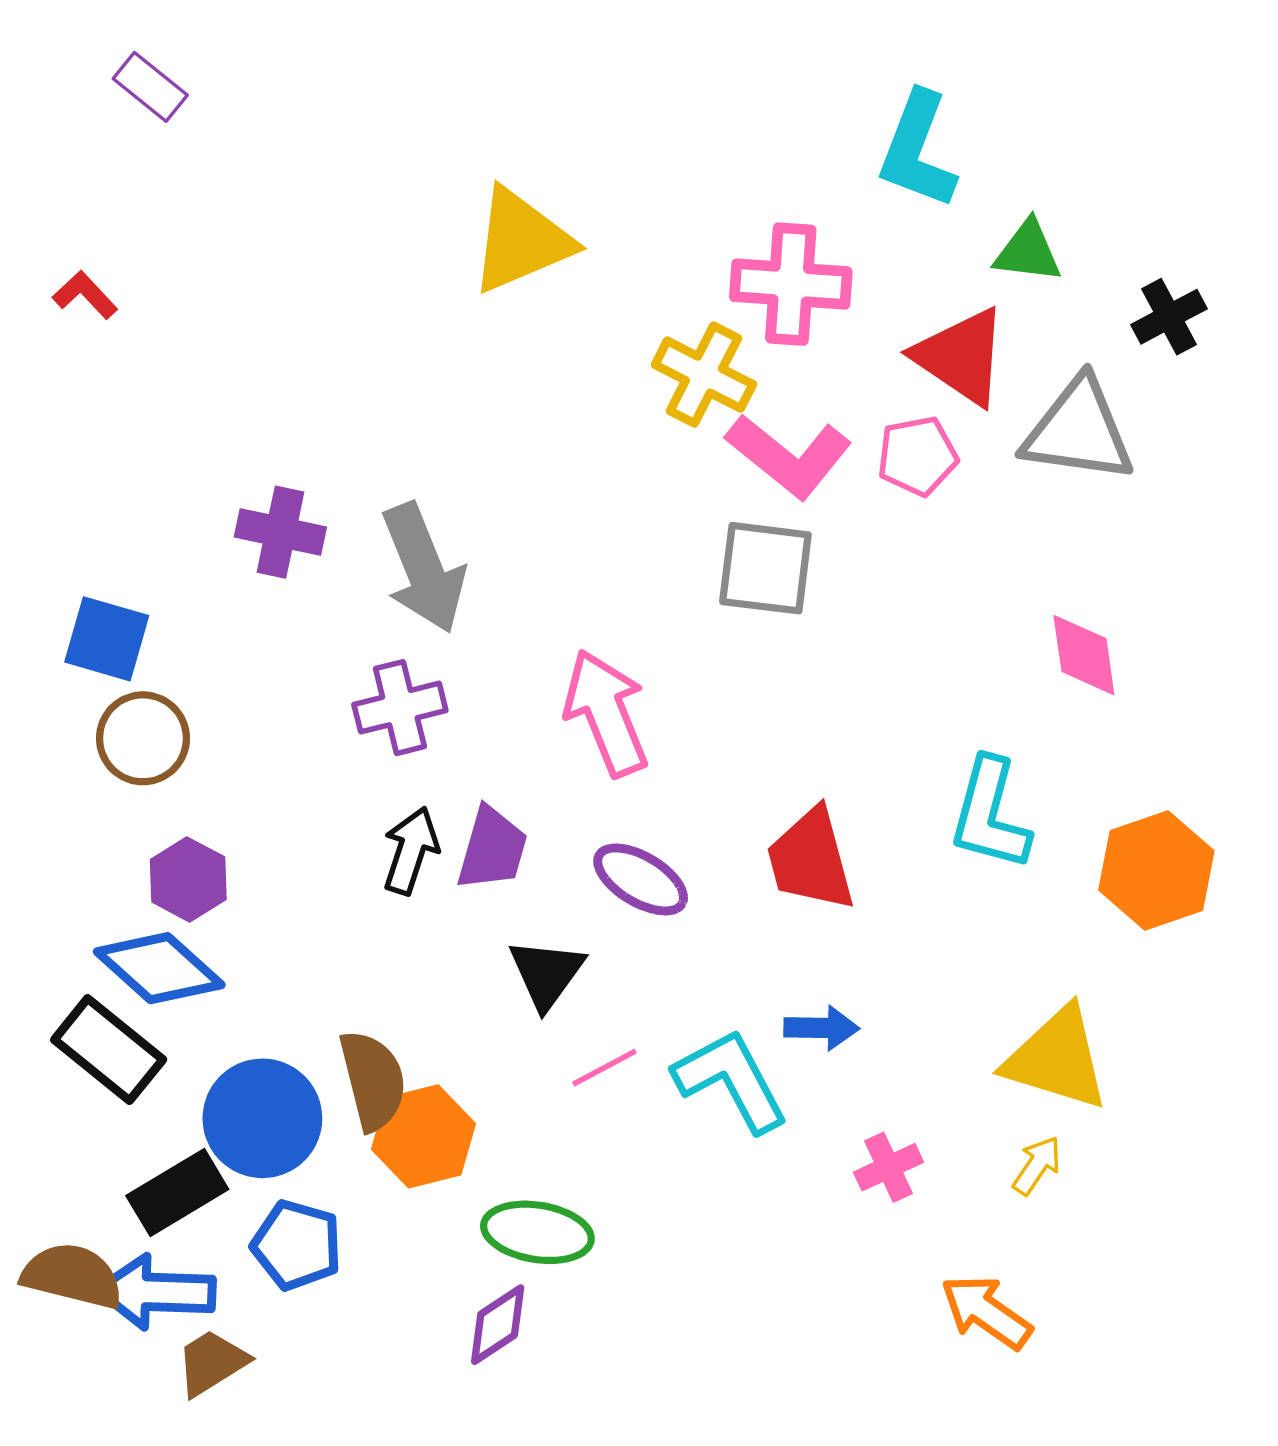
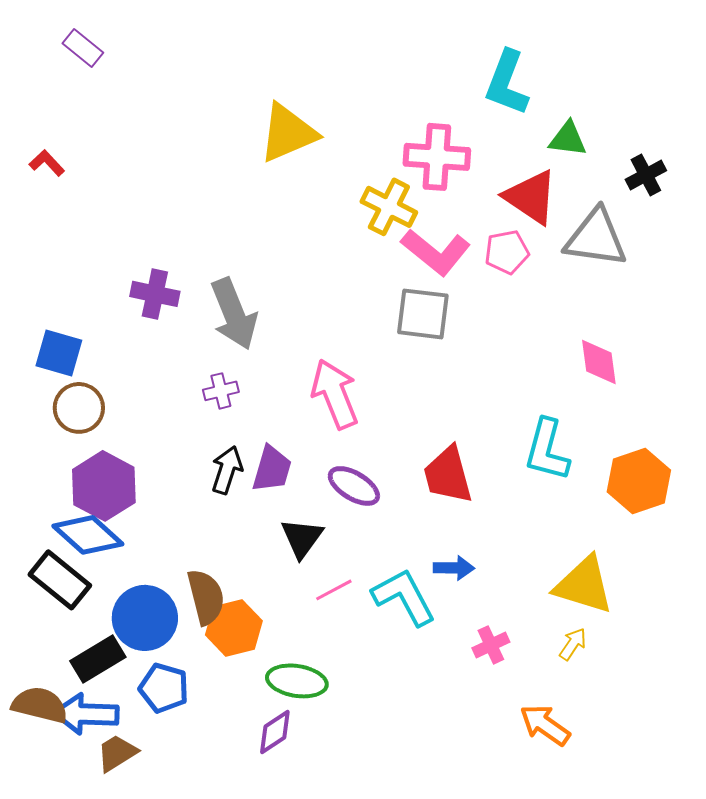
purple cross: (400, 708) -> (221, 391), size x0.7
purple hexagon: (188, 879) -> (104, 486), size x1.5

